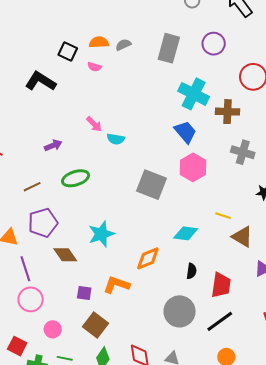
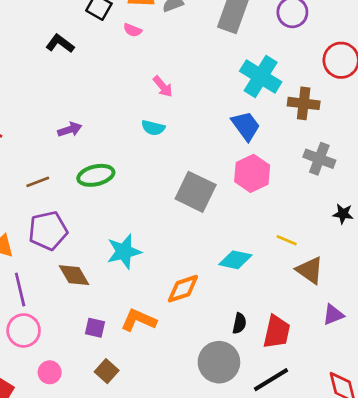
black L-shape: (41, 81) -> (60, 44), size x0.7
pink arrow: (94, 124) -> (163, 86), moved
black semicircle: (191, 271) -> (239, 323), moved
brown square: (95, 325) -> (107, 371), size x0.7

